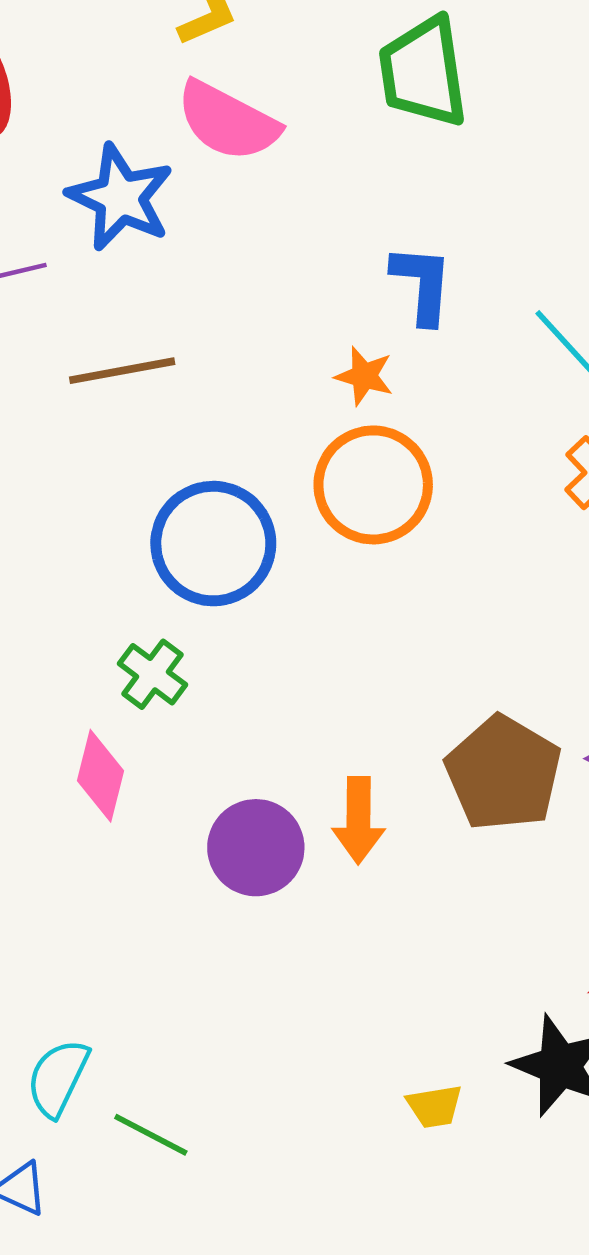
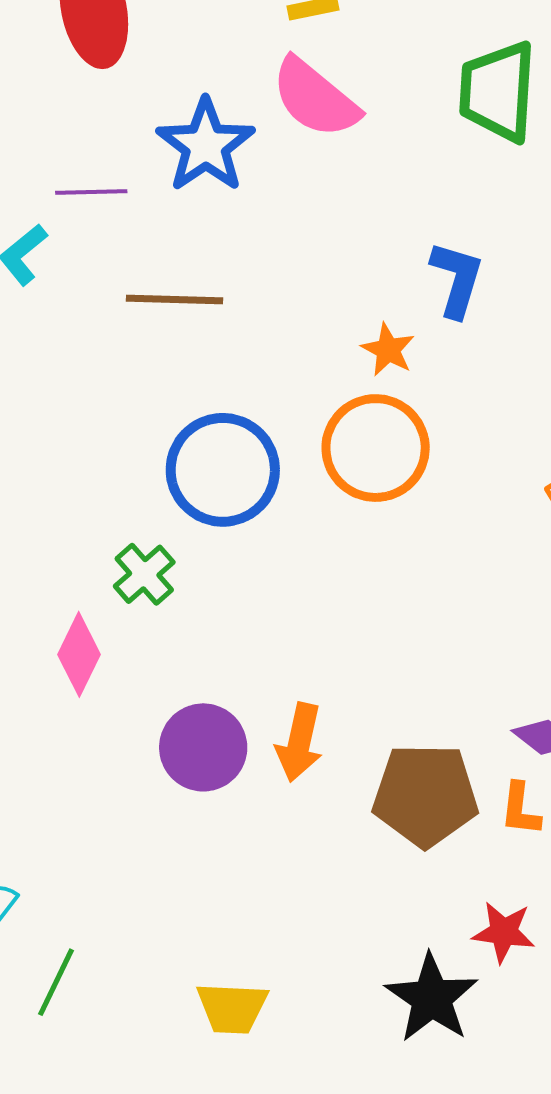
brown pentagon: (503, 773) -> (425, 795), moved, turned 30
yellow trapezoid: (435, 1106) -> (232, 1008), moved, size x1.4
green line: (151, 1135) -> (56, 982), turned 76

